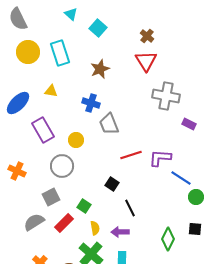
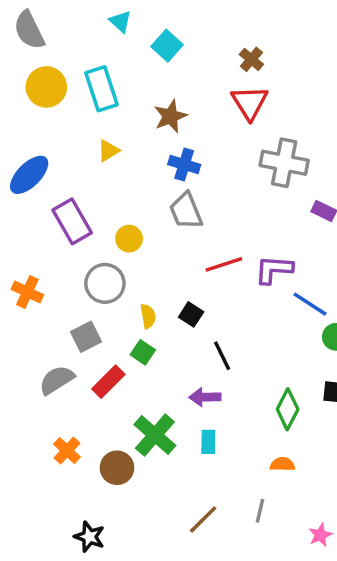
yellow triangle: (51, 91) -> (108, 151), moved, turned -40
blue cross: (91, 103) -> (184, 165), moved
yellow semicircle: (95, 228) -> (148, 316), moved

